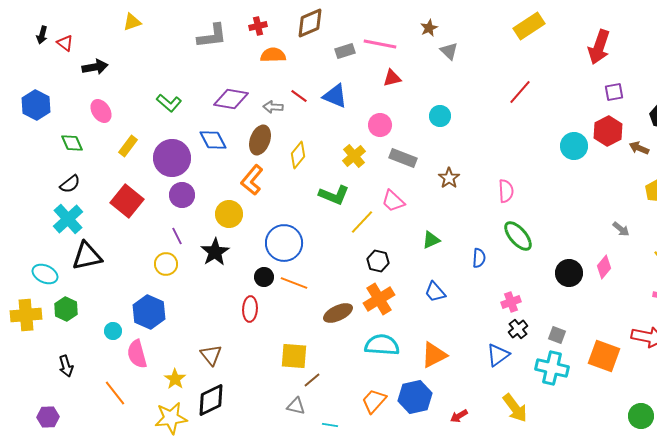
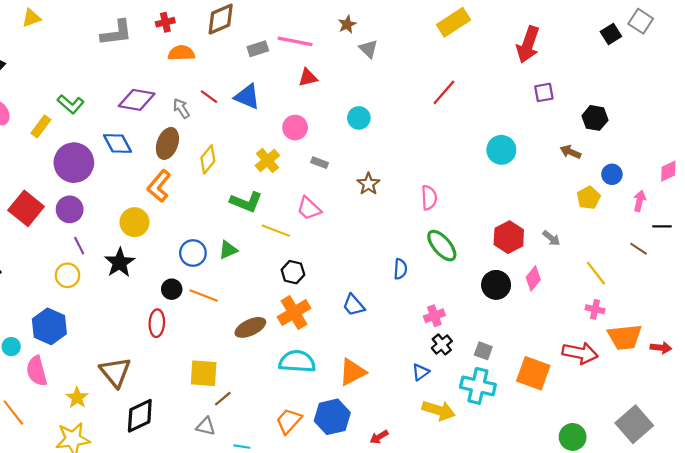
gray arrow: (273, 107) -> (181, 108), turned 54
red hexagon: (608, 131) -> (509, 237), moved
yellow rectangle: (128, 146) -> (41, 126), moved
gray rectangle: (403, 158) -> (320, 163), size x0.6
purple circle: (182, 195) -> (70, 209), moved
yellow line: (362, 222) -> (276, 231), turned 68
green triangle: (431, 240) -> (228, 250), moved
blue circle: (284, 243) -> (193, 253), size x0.7
brown triangle: (211, 355) -> (115, 372), size x1.4
blue triangle: (498, 355) -> (421, 372), size x0.7
black diamond: (211, 400) -> (140, 416), moved
yellow arrow: (515, 408) -> (439, 410), moved, turned -36

